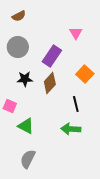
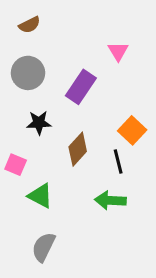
orange square: (85, 74) -> (132, 130), moved
brown diamond: (50, 83) -> (78, 149), moved

